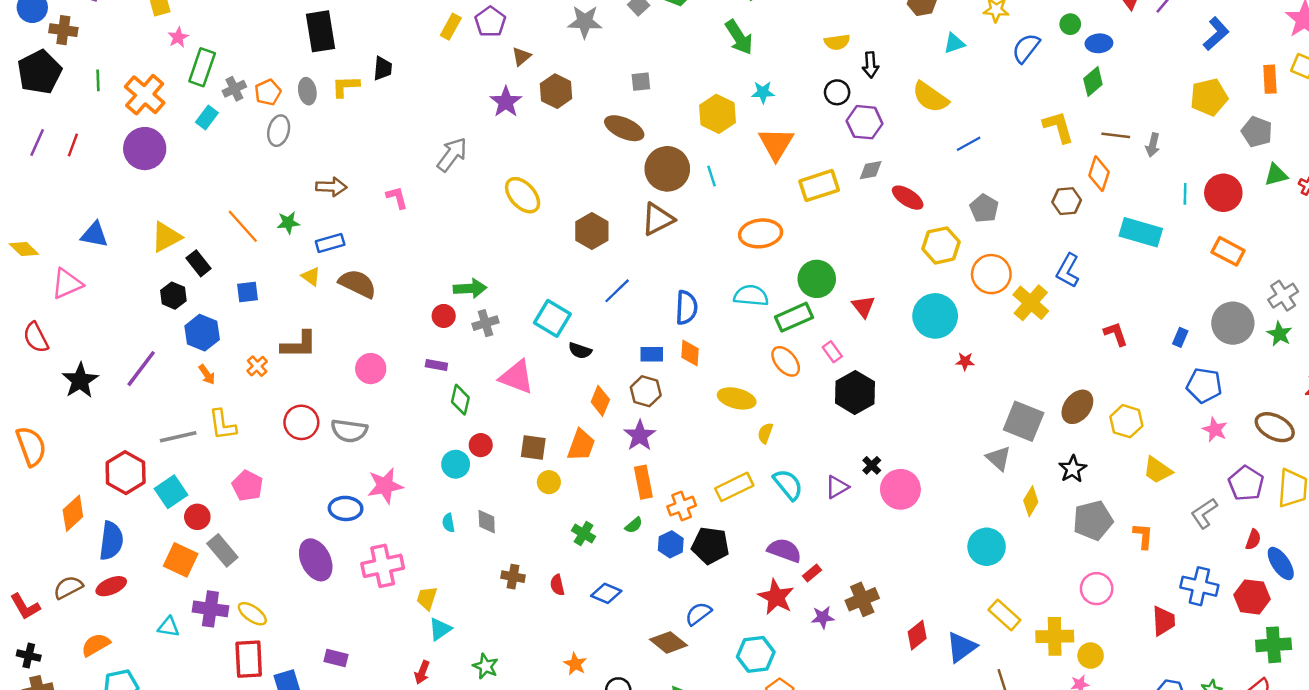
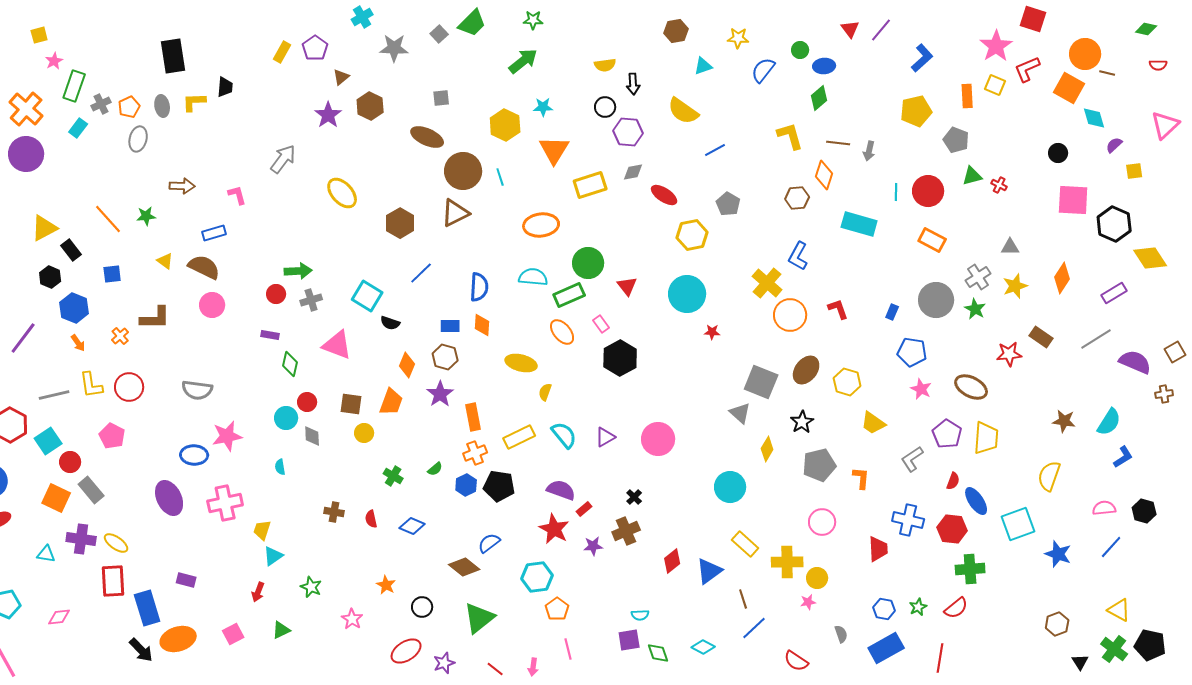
green arrow: (739, 37) -> (523, 61), turned -96
blue rectangle: (330, 243) -> (214, 233), moved
orange circle: (991, 274) -> (790, 315), moved
pink circle: (371, 369) -> (212, 305), moved
red circle: (301, 422) -> (129, 387), moved
black cross: (872, 465) -> (634, 497), moved
orange rectangle: (643, 482) -> (473, 417), moved
gray diamond: (487, 522) -> (312, 436), moved

